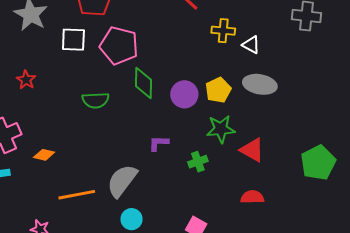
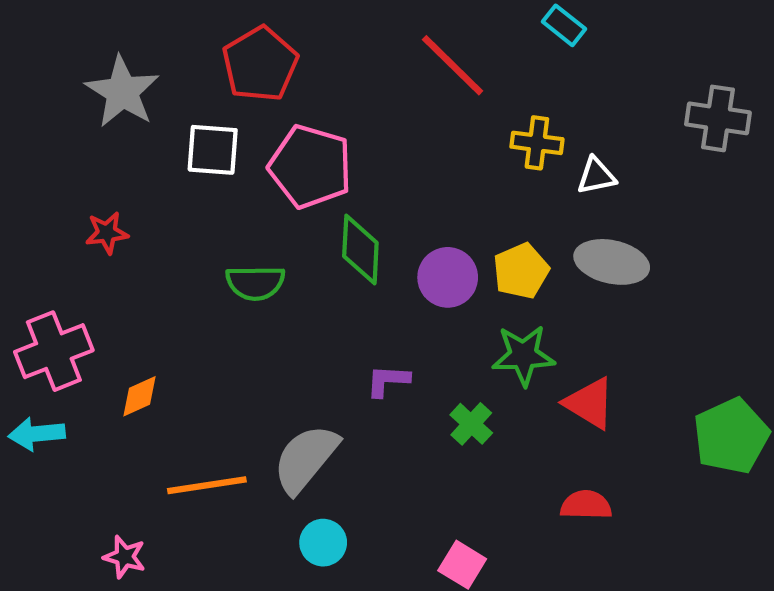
white triangle: (251, 45) -> (596, 176), turned -42
red star: (26, 80) -> (107, 233), turned 30
orange diamond: (44, 155) -> (140, 396), turned -40
green cross: (198, 162) -> (471, 424), turned -30

